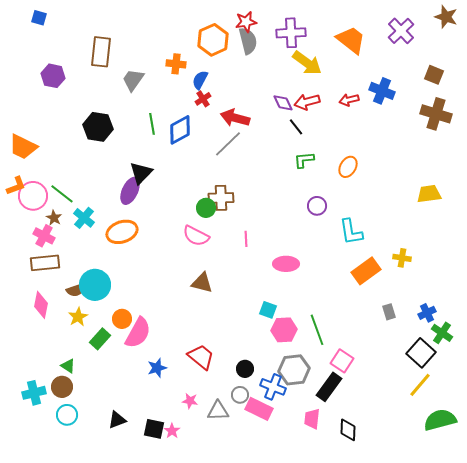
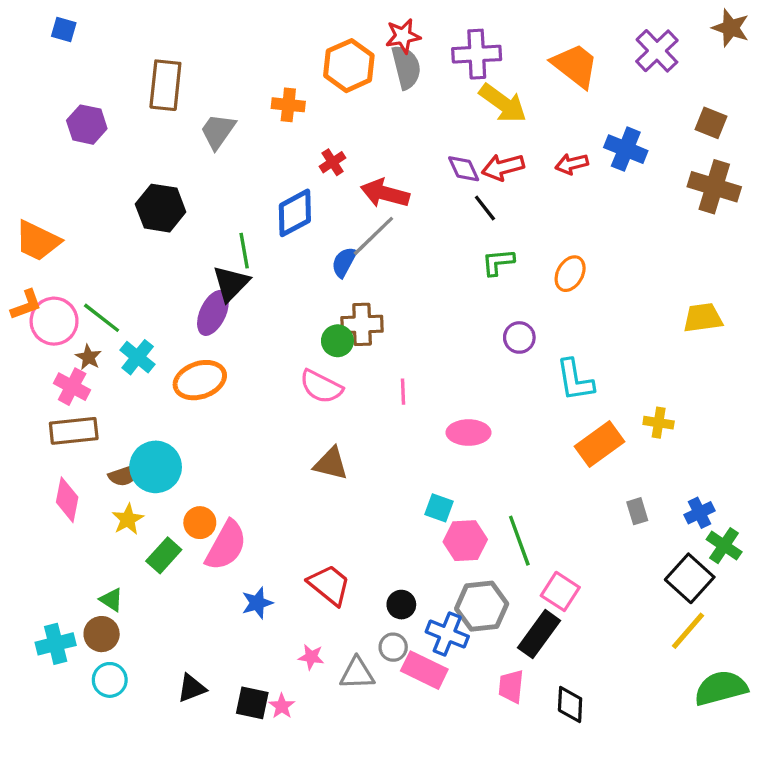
blue semicircle: (200, 80) -> (344, 262), moved
green line: (152, 124) -> (244, 251), moved

